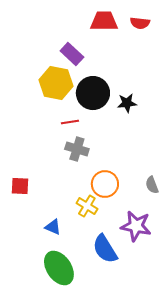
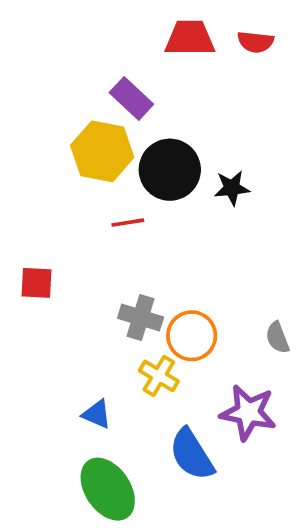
gray cross: (77, 149) -> (141, 318), moved
red square: (20, 186) -> (37, 283), moved

